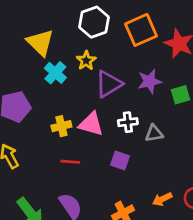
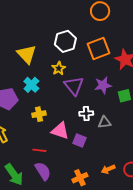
cyan cross: (55, 73) -> (31, 85), moved
purple triangle: (109, 84) -> (74, 86), turned -40
pink triangle: (91, 124) -> (60, 131), moved
red line: (70, 162) -> (39, 150), moved

